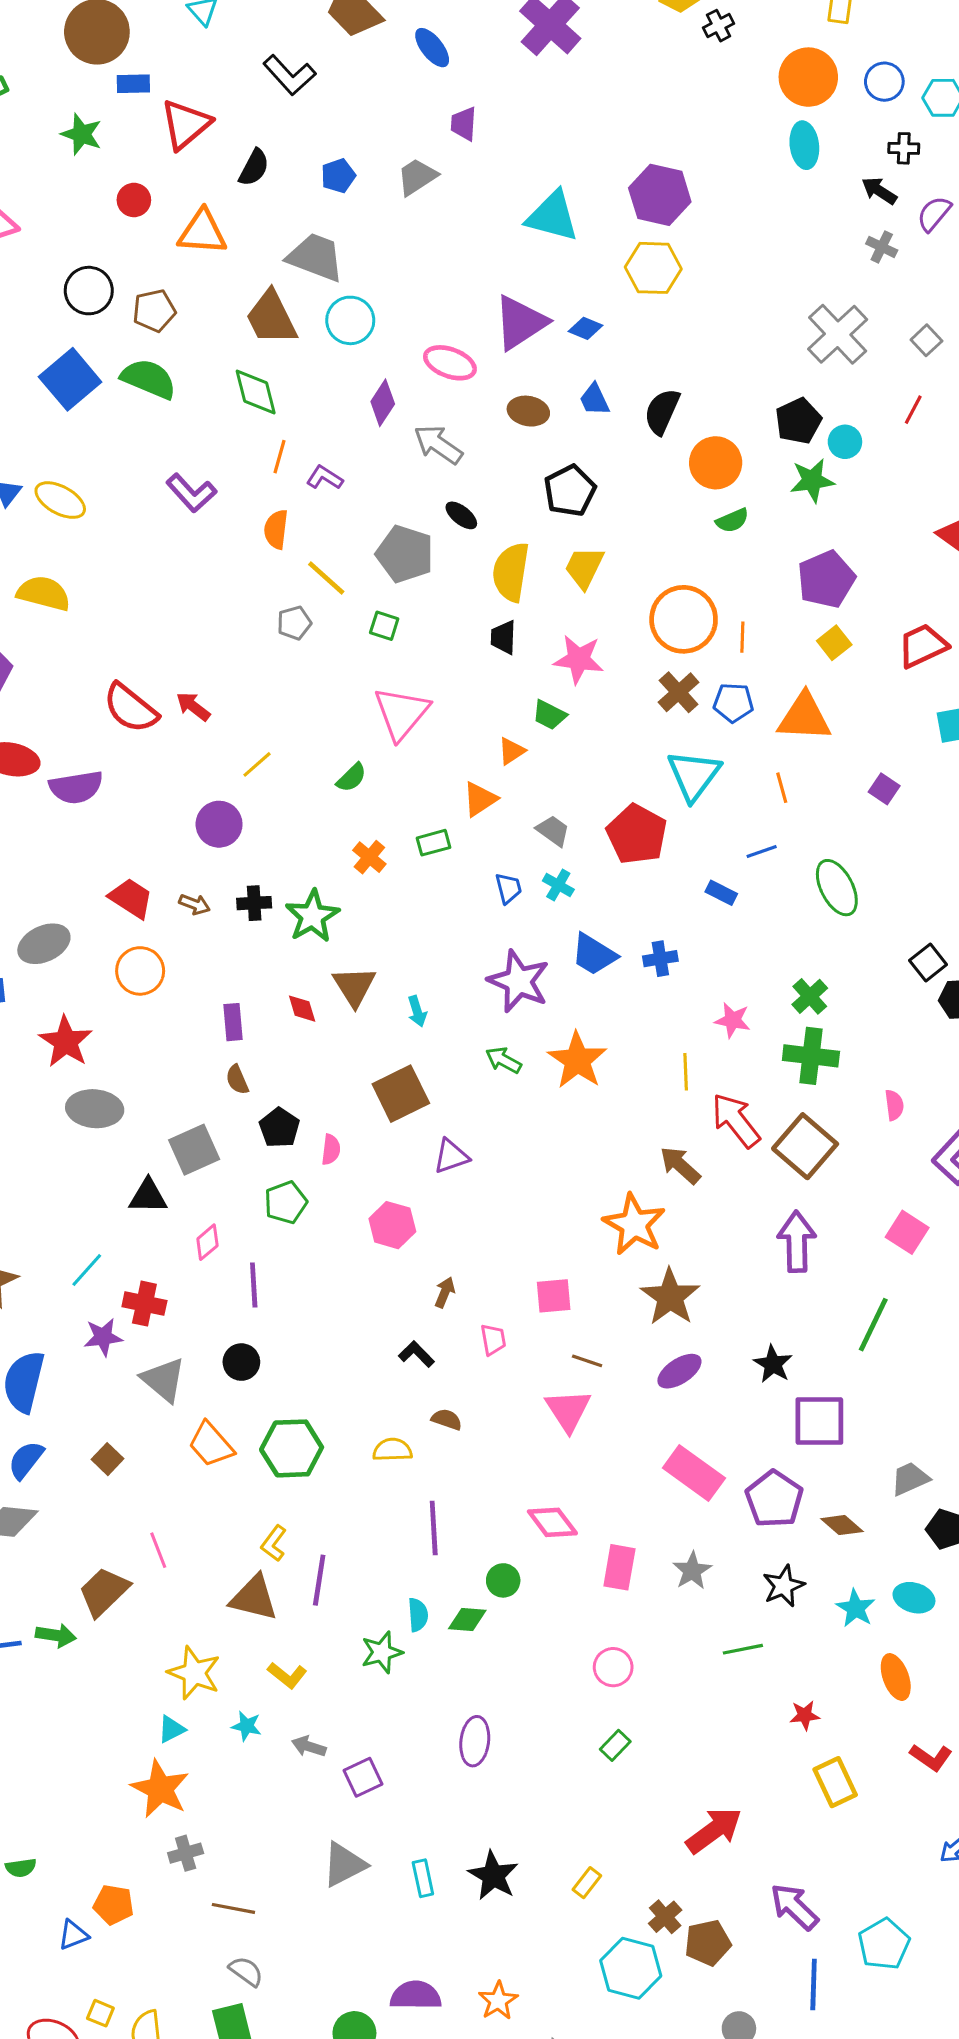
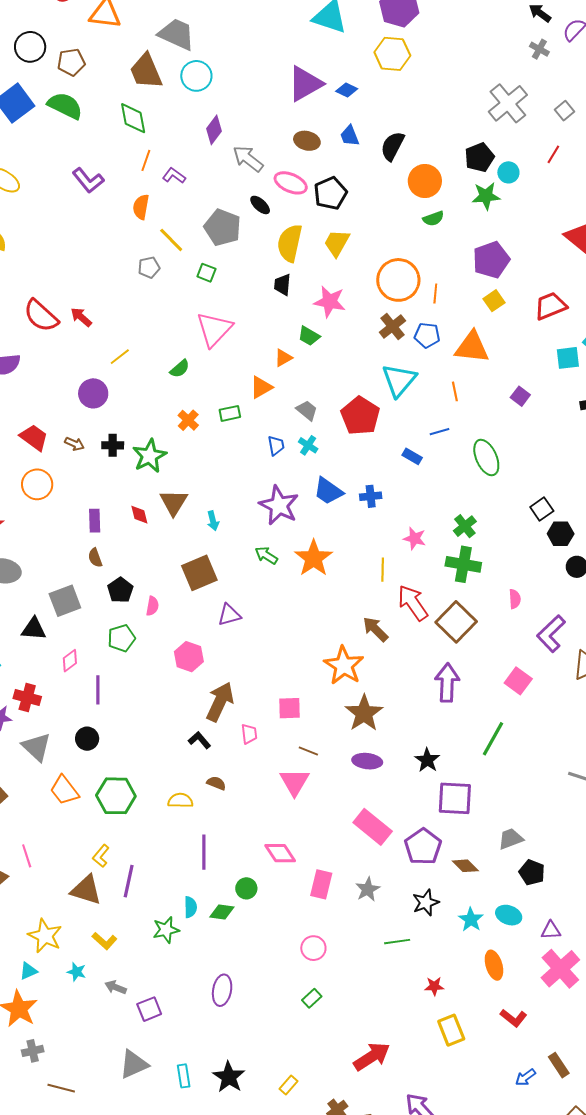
pink ellipse: (450, 363) -> (291, 183), moved
brown arrow: (445, 1292) -> (220, 702), size x2.0
purple ellipse: (679, 1371) -> (367, 761), turned 36

